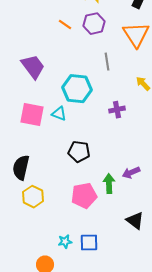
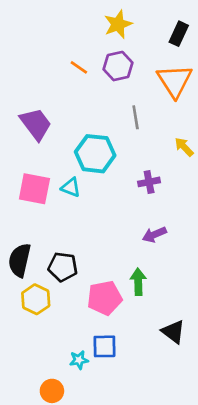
black pentagon: (79, 152) -> (63, 267), moved
purple arrow: (131, 173) -> (154, 235), moved
blue square: (89, 243) -> (105, 346), moved

